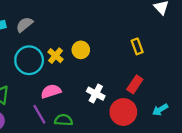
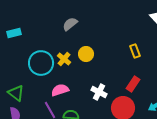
gray semicircle: (24, 25) -> (70, 24), moved

